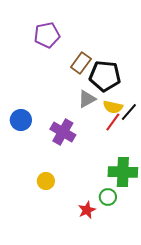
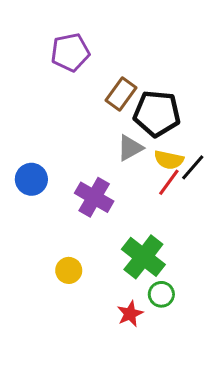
green cross: (123, 172) -> (143, 257), moved, turned 36

